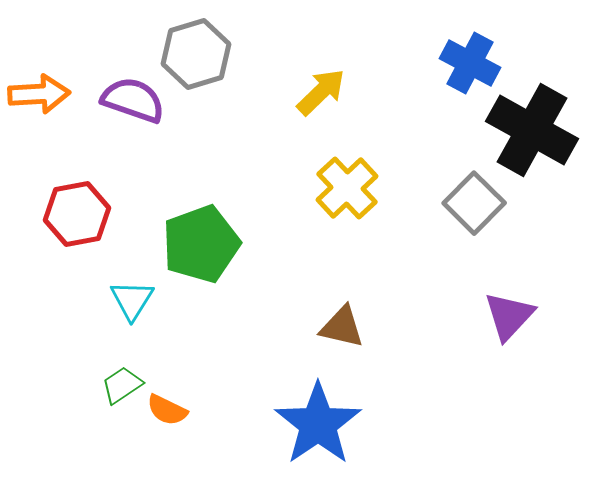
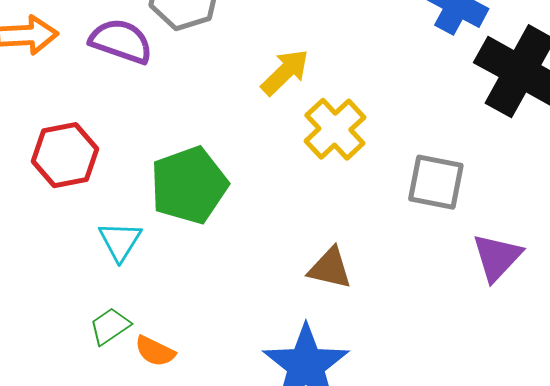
yellow arrow: (321, 92) -> (285, 72), moved
gray square: (474, 203) -> (436, 182), moved, turned -34

